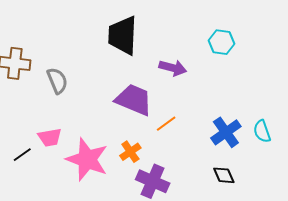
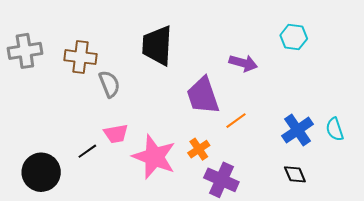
black trapezoid: (123, 35) -> (157, 45), moved
gray semicircle: (57, 81) -> (109, 84), moved
purple trapezoid: (134, 100) -> (203, 96), turned -132

